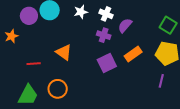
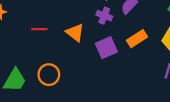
orange triangle: (64, 52) -> (75, 33), moved
red line: (34, 64) -> (39, 29), moved

